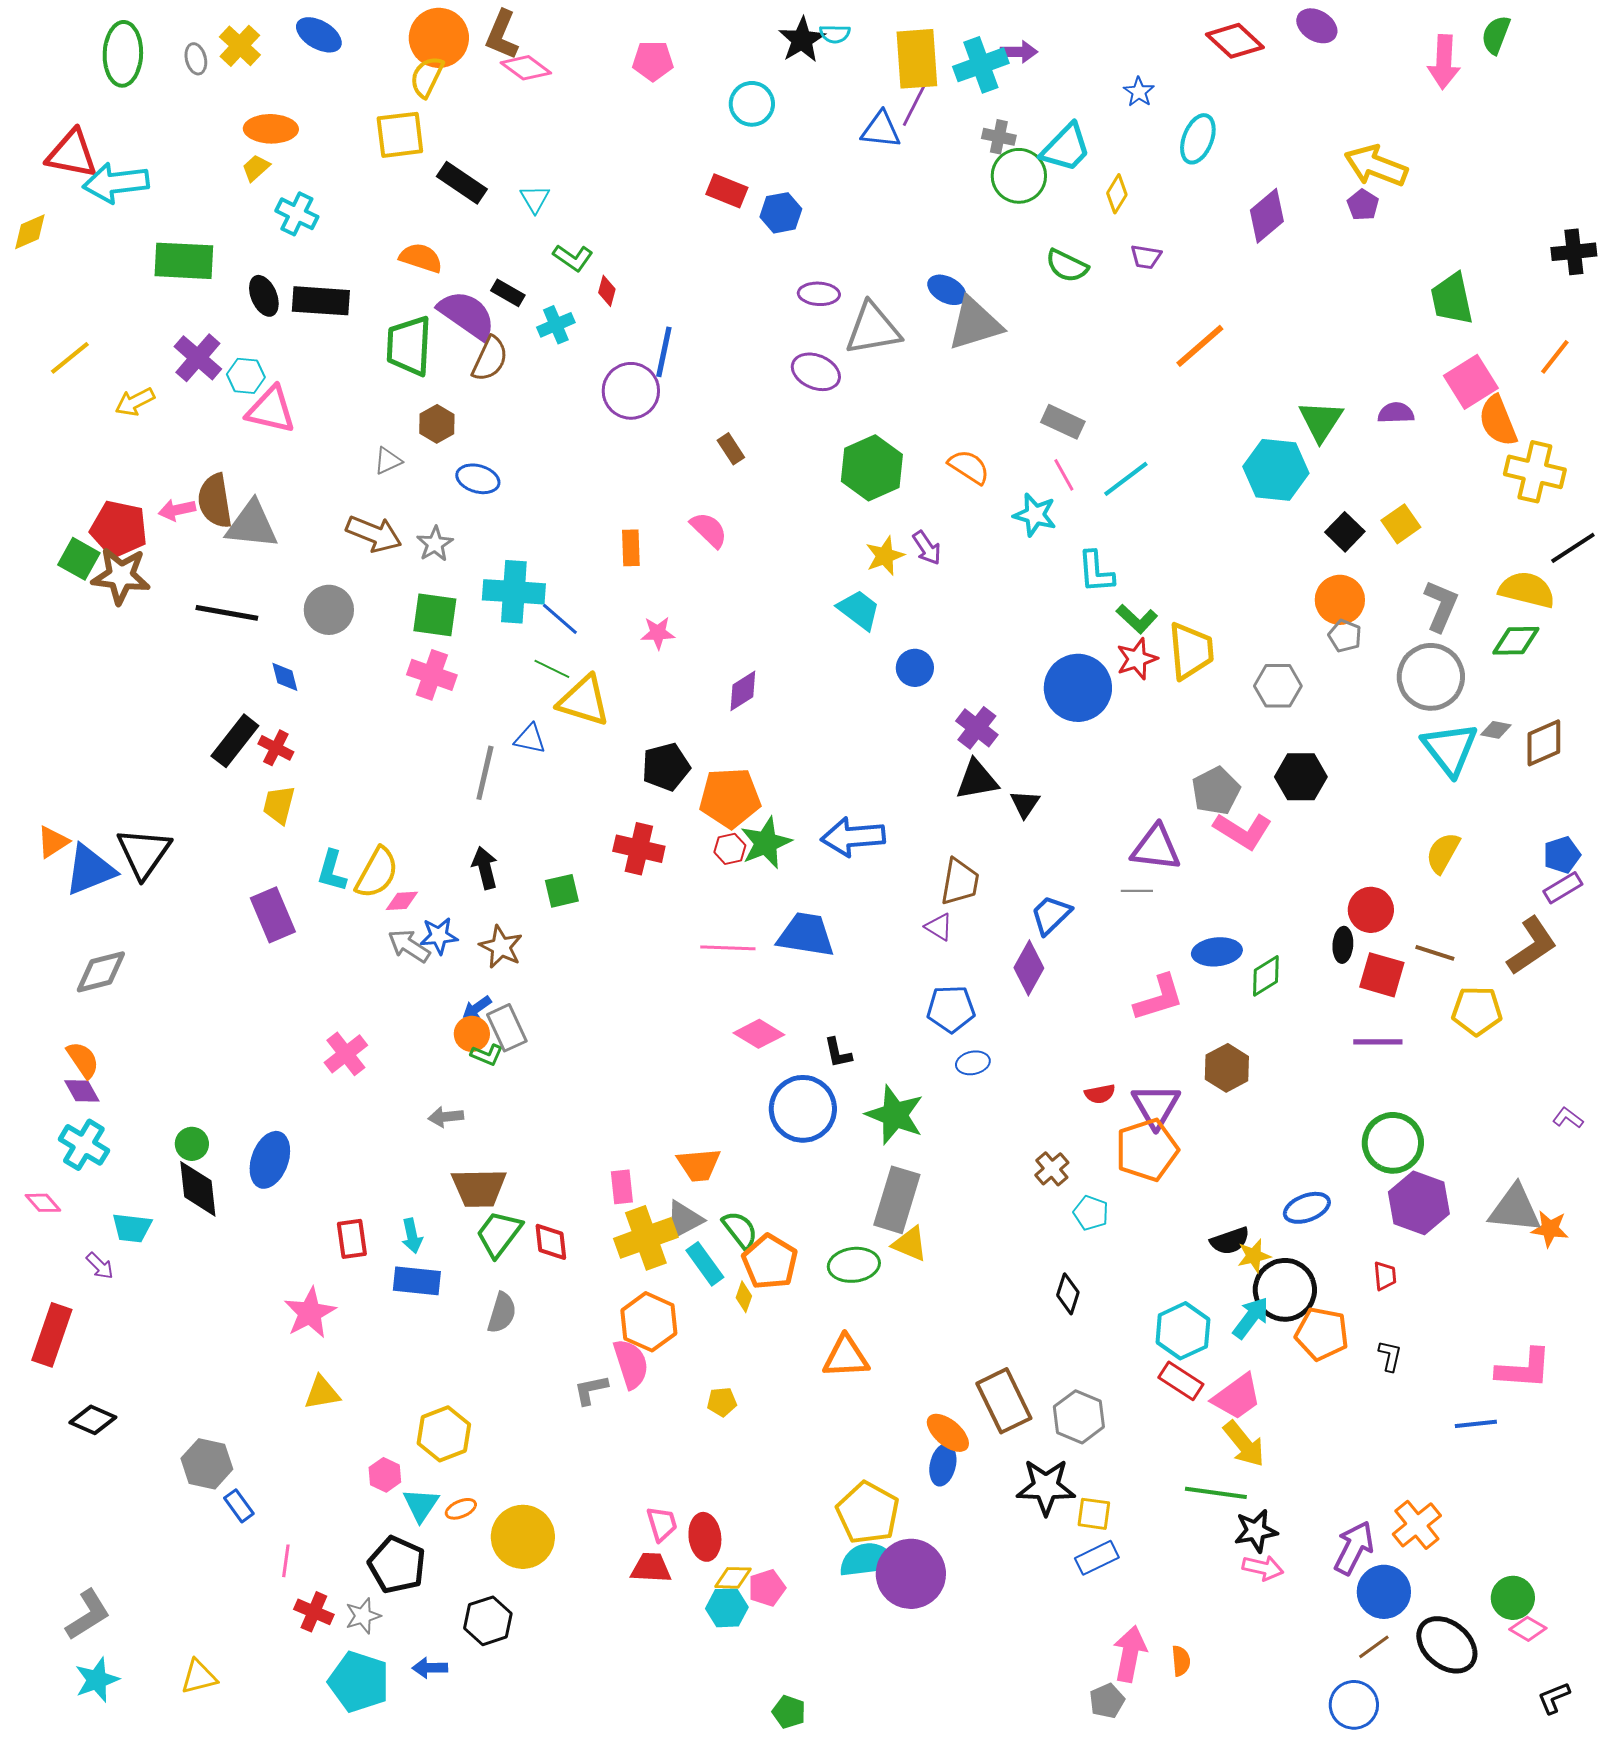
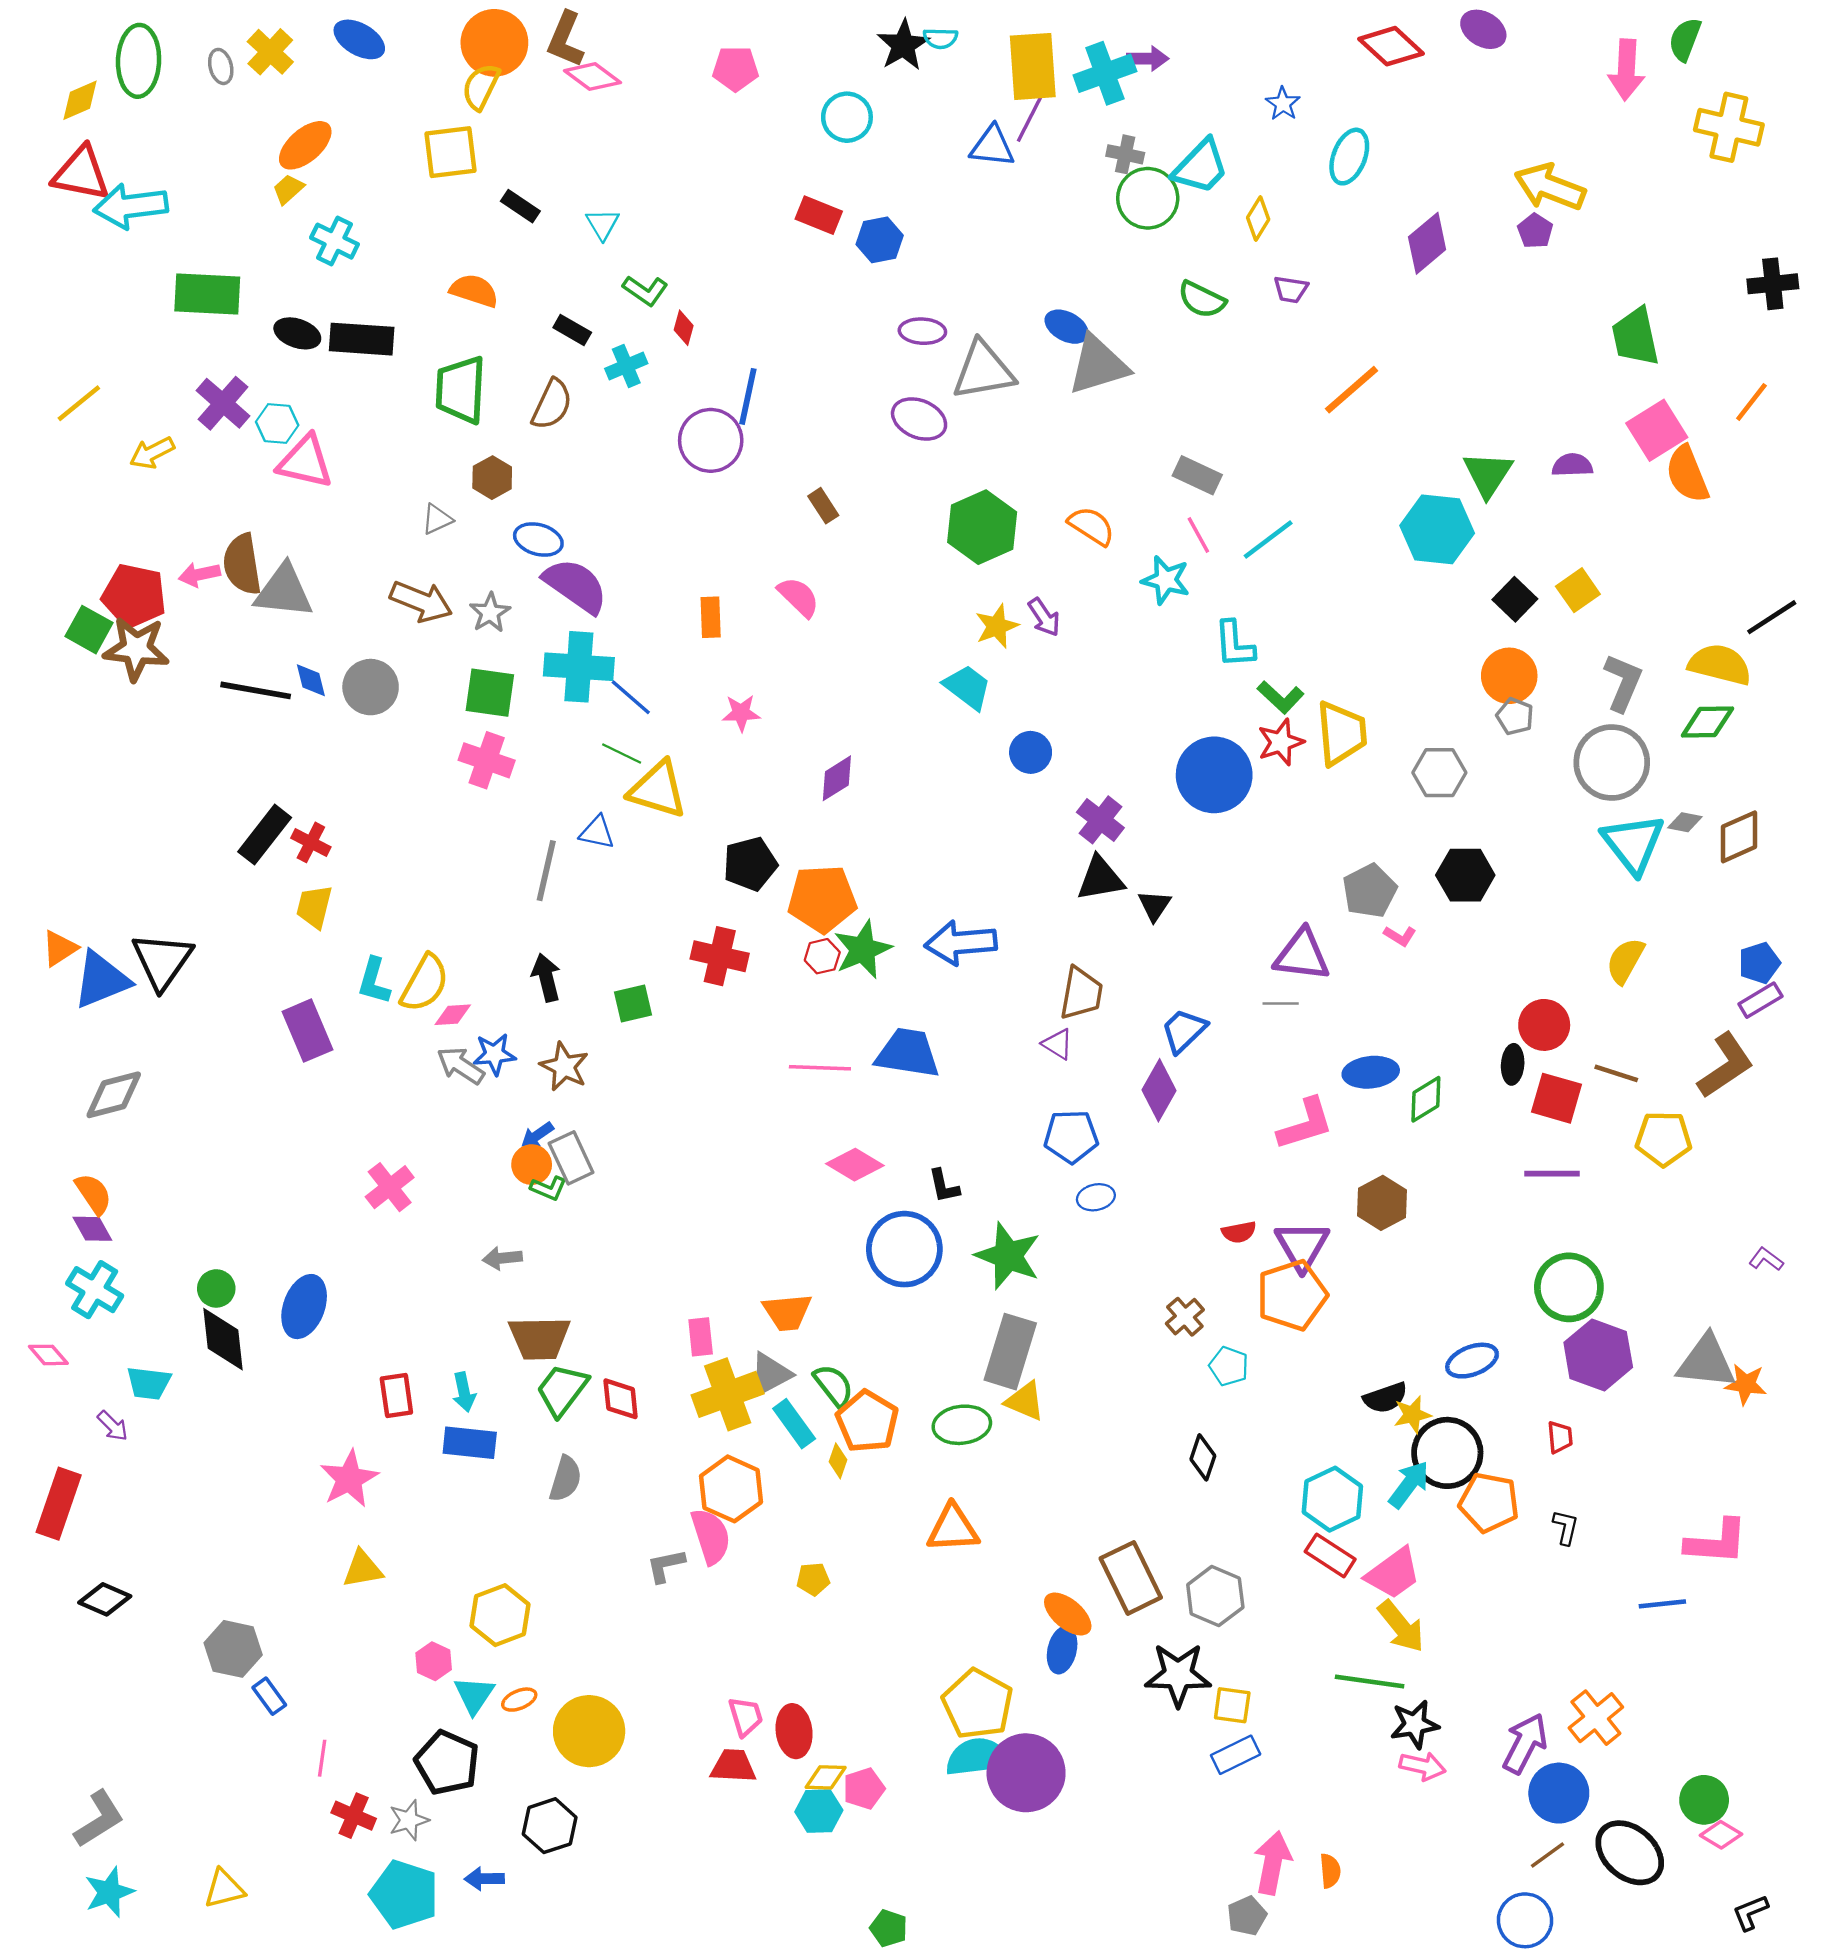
orange ellipse: (271, 129) -> (305, 145), turned -42
black rectangle: (462, 183) -> (520, 206), size x0.7
yellow diamond: (30, 232) -> (80, 100), moved
black ellipse: (264, 296) -> (297, 333), turned -48
purple semicircle: (467, 315) -> (576, 586), moved
yellow cross: (1535, 472) -> (1729, 127), moved
blue diamond: (285, 677) -> (311, 680), moved
pink L-shape: (1243, 831) -> (1400, 936), size x0.5

